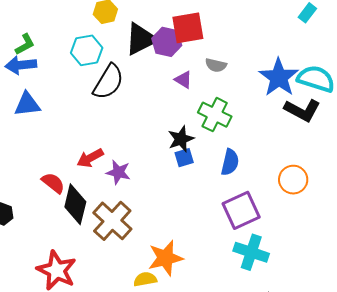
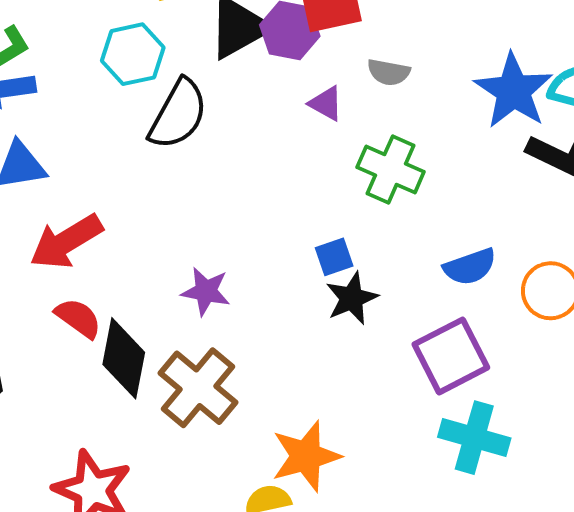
black star: (181, 139) -> (352, 298), moved
red arrow: (90, 158) -> (66, 242), moved, size x1.4
blue semicircle: (230, 162) -> (470, 267), moved, turned 60

